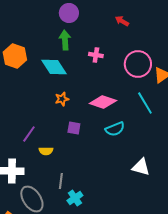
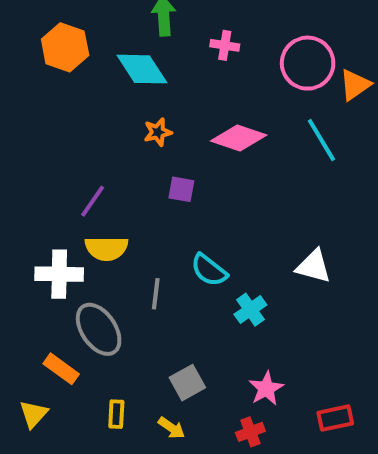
cyan semicircle: (115, 129) -> (209, 270), moved, turned 60
yellow semicircle: (46, 151) -> (106, 248), moved, size x1.5
cyan cross: (75, 198) -> (250, 310), moved

